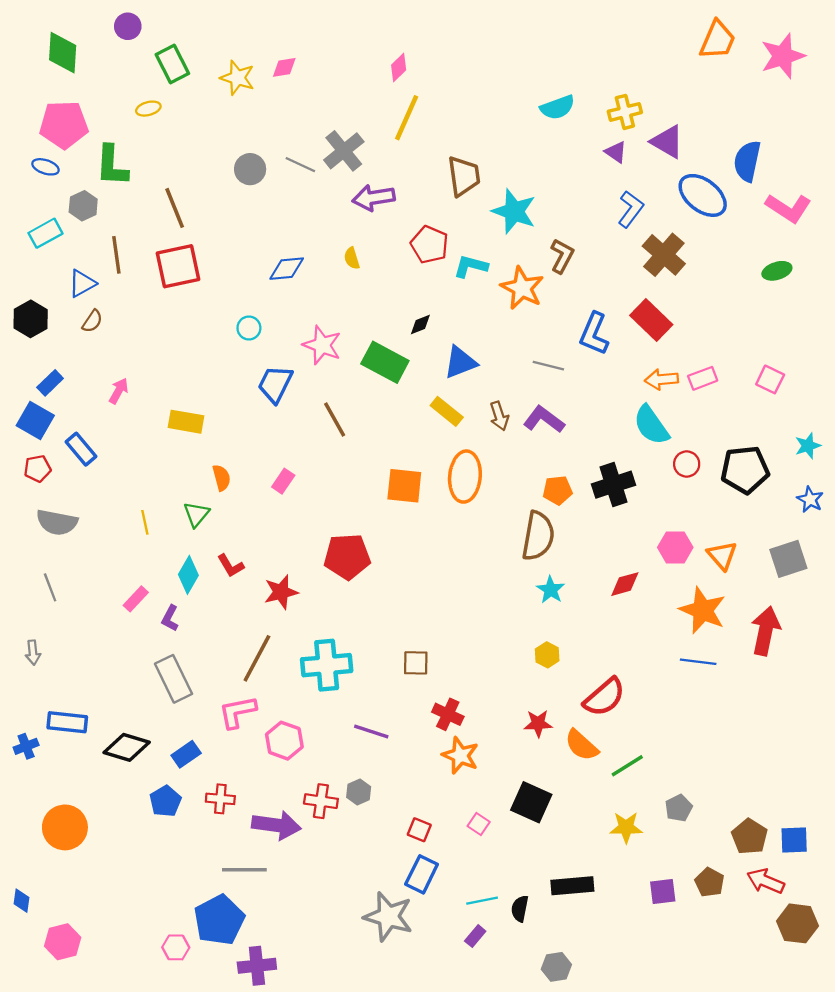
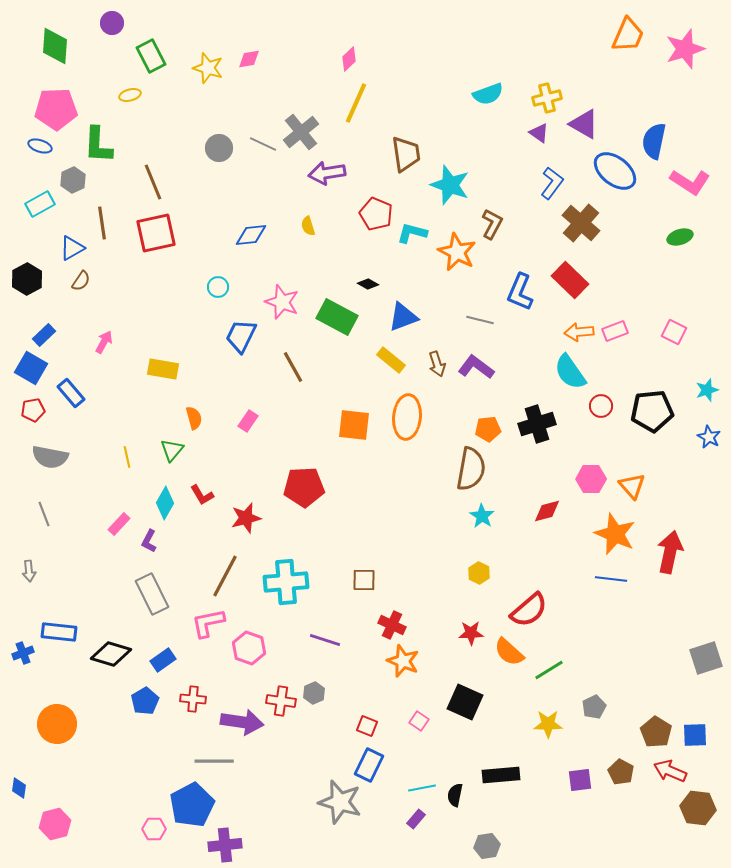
black diamond: (420, 325) -> (368, 284), turned 50
gray square: (788, 559) -> (706, 658), moved

